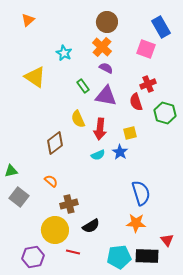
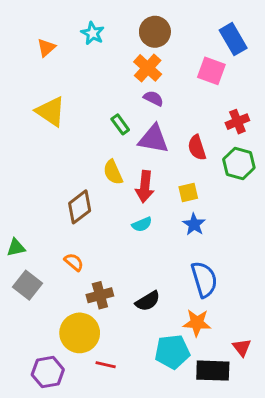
orange triangle: (28, 20) -> (46, 48), moved
cyan star: (64, 53) -> (93, 33), moved
red cross: (148, 84) -> (237, 122), moved
blue star: (120, 152) -> (194, 224), moved
black semicircle: (91, 226) -> (148, 301), moved
cyan pentagon: (119, 257) -> (172, 352), moved

